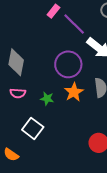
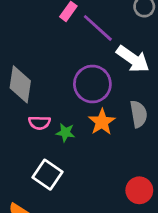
pink semicircle: (18, 93) -> (39, 123), moved

